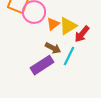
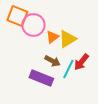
red arrow: (82, 34) -> (81, 62), moved
purple rectangle: (42, 65) -> (41, 78), turned 55

